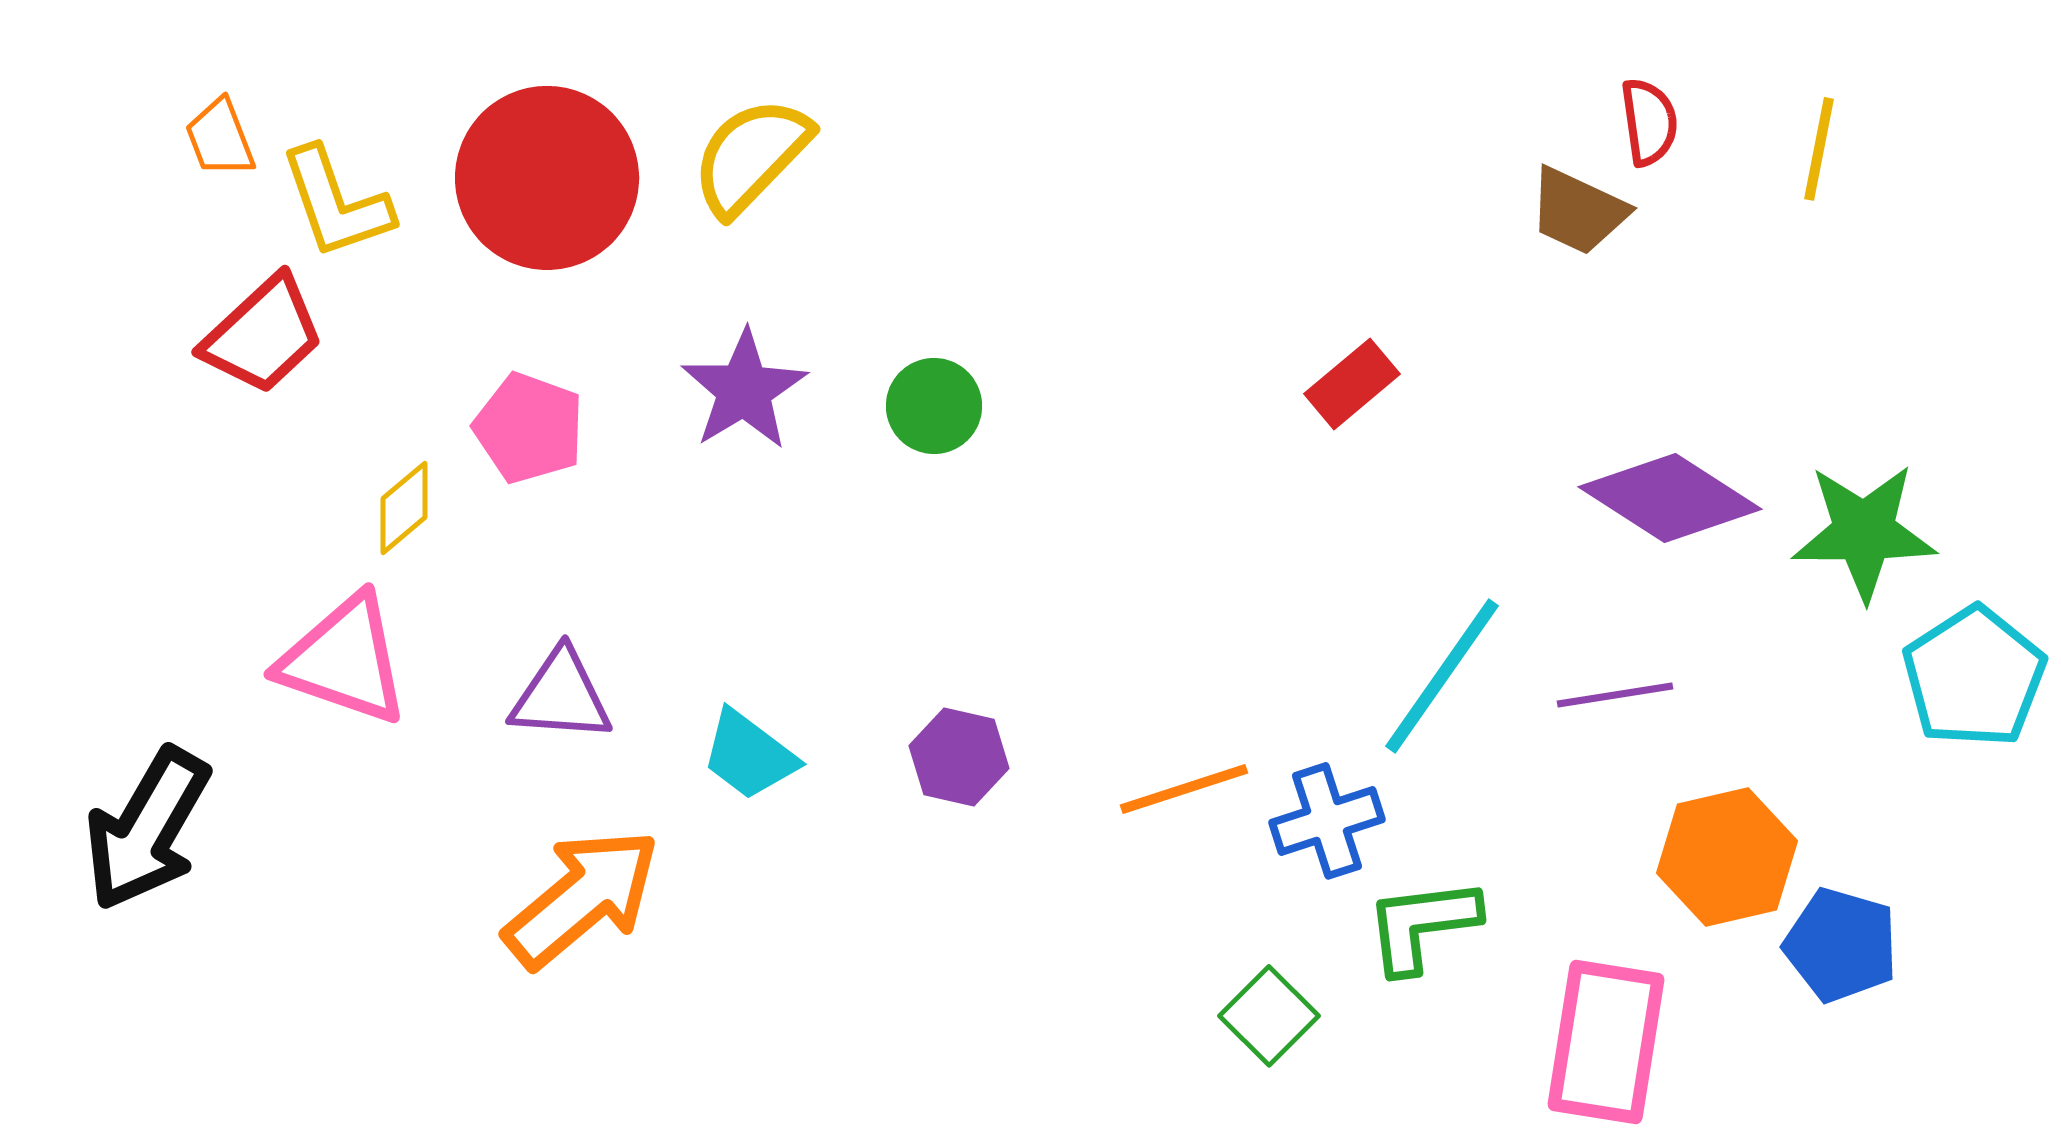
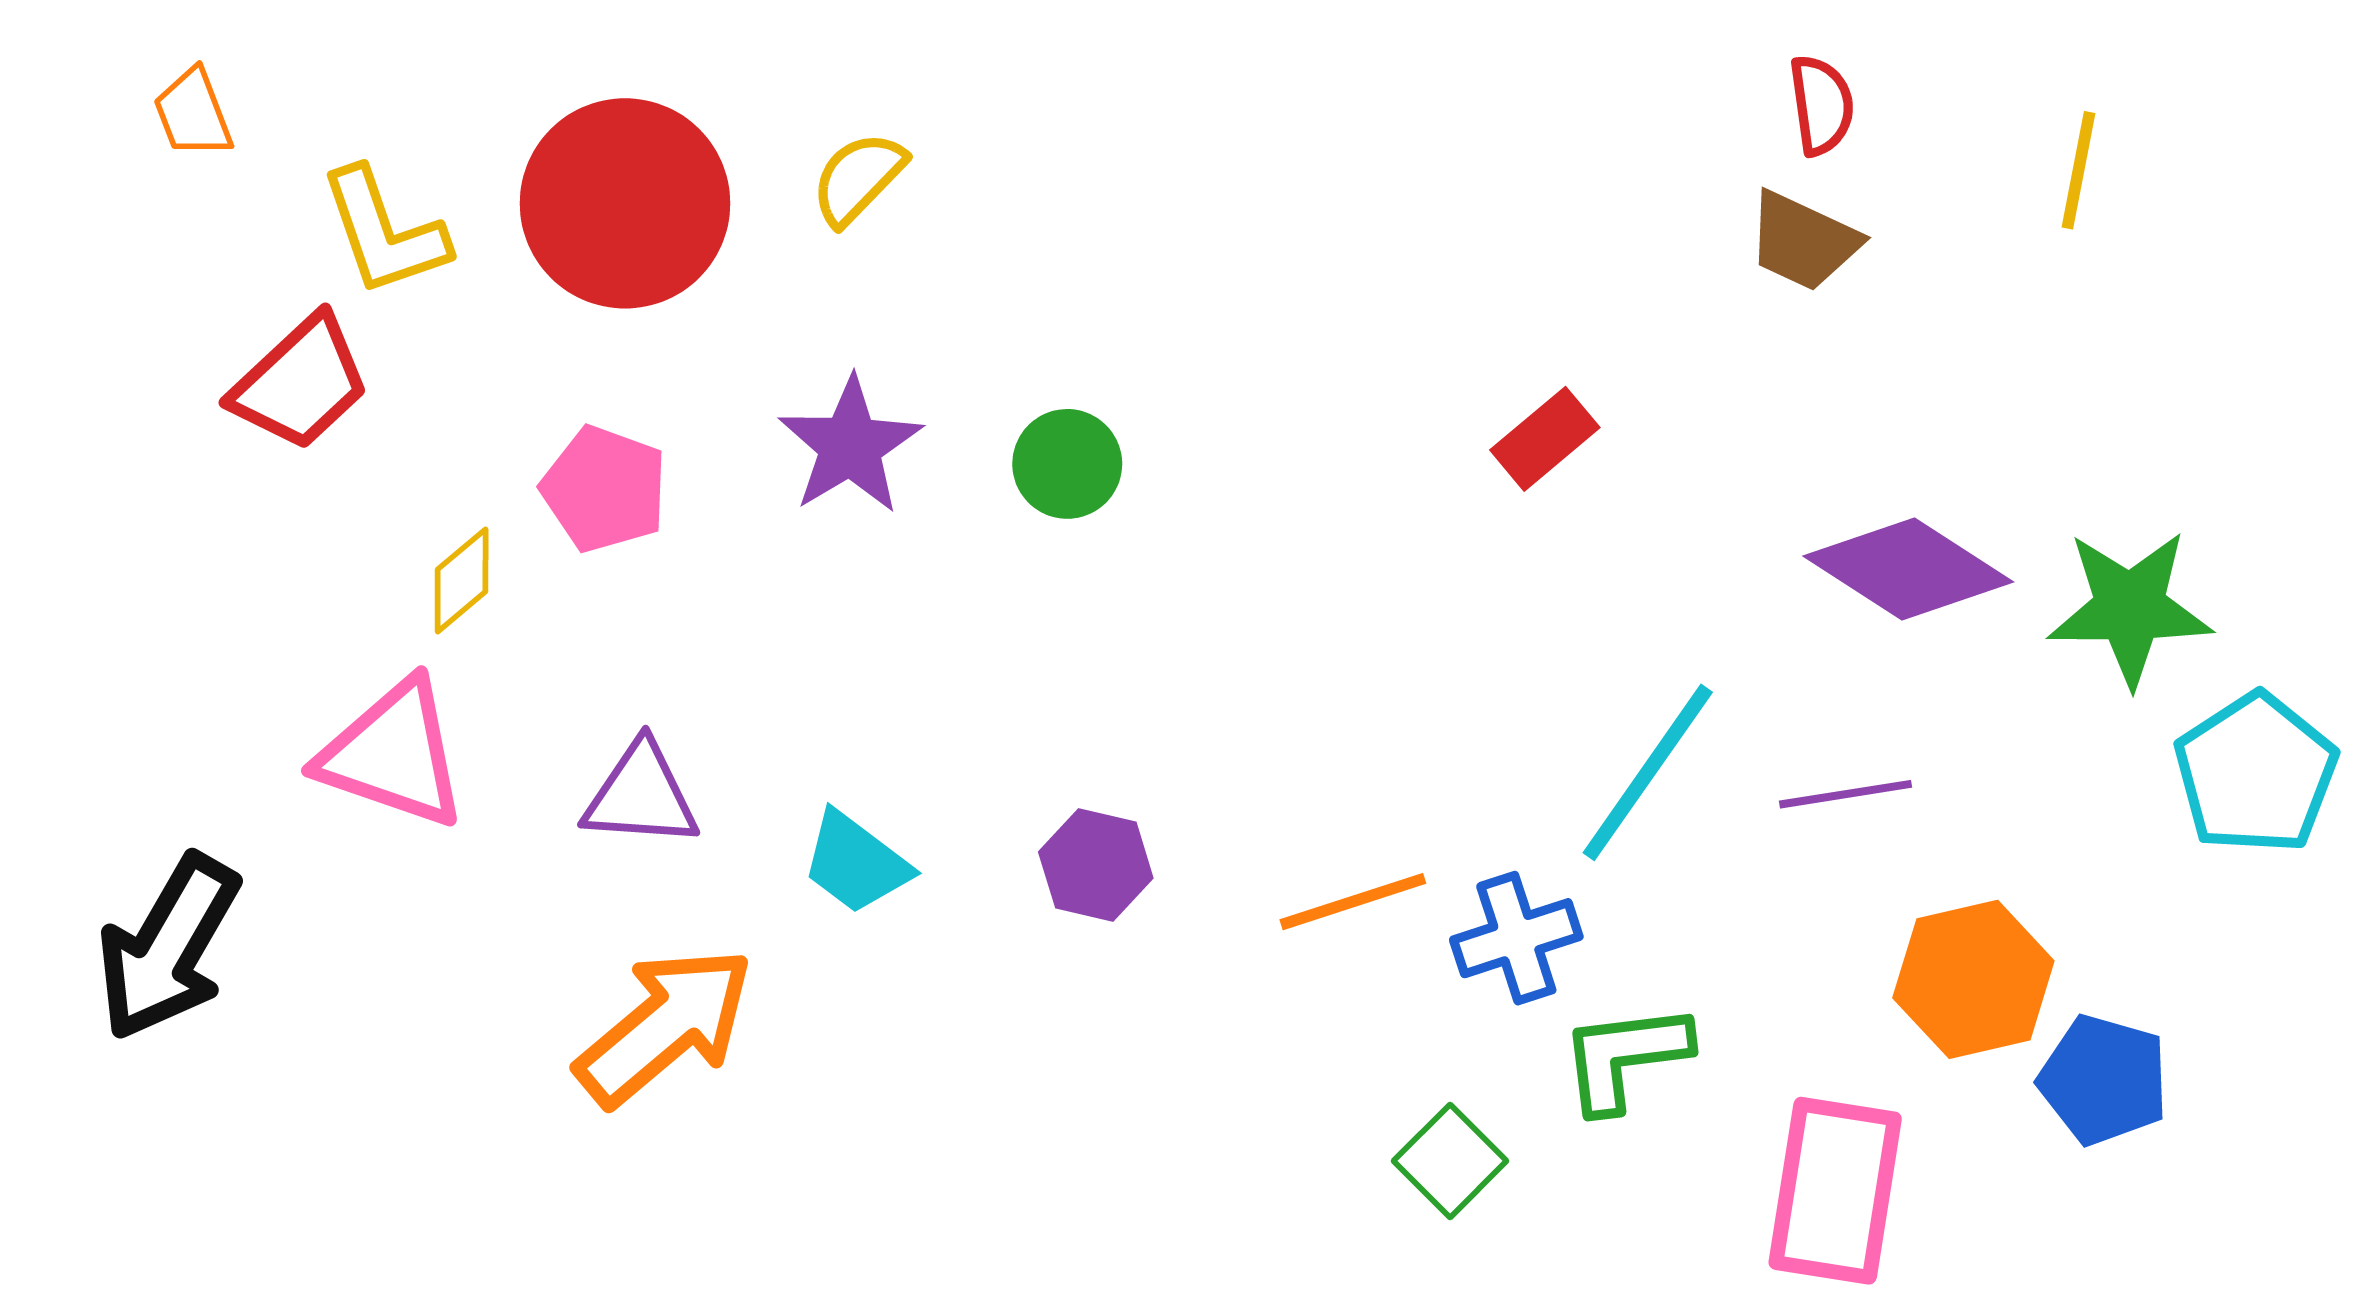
red semicircle: (1649, 122) -> (1821, 105), moved
orange trapezoid: (220, 138) -> (193, 113), moved
yellow semicircle: (751, 156) -> (858, 178), size x0.7

